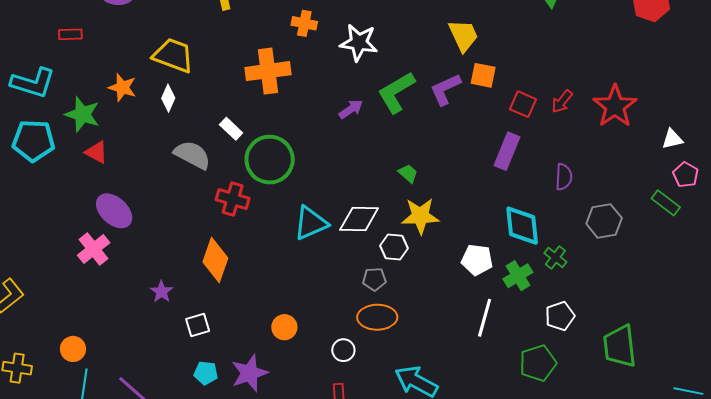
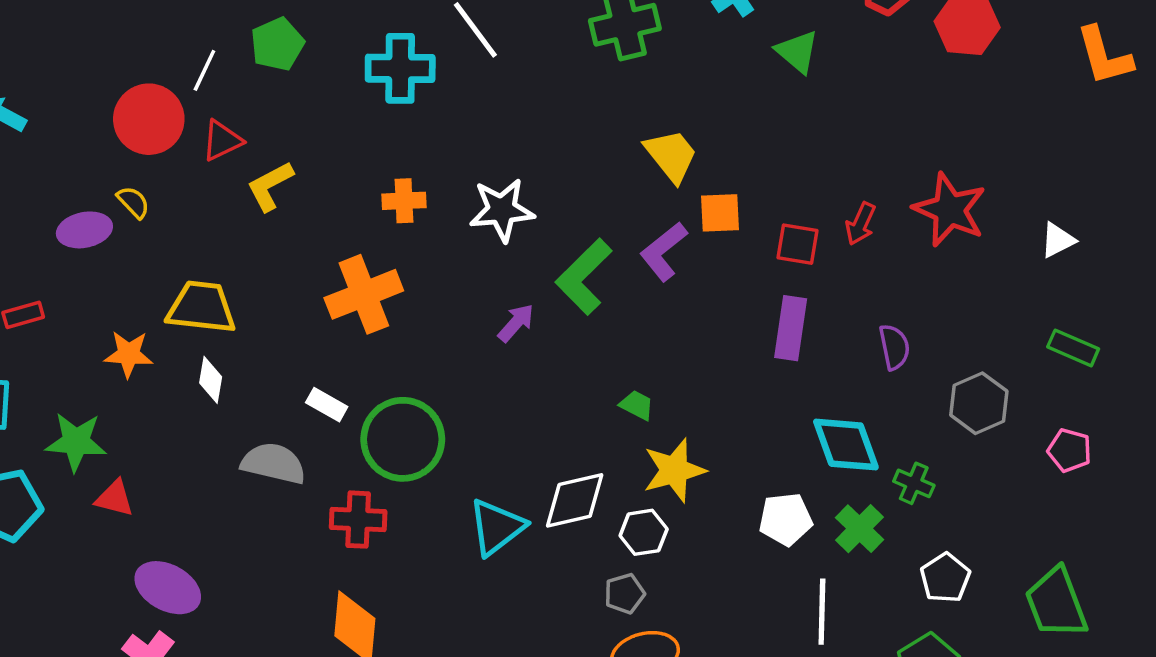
orange star: (122, 88) -> (129, 354), moved
pink pentagon: (686, 175) -> (1070, 450), moved

